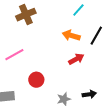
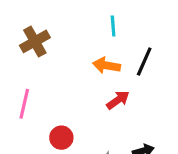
cyan line: (78, 10) -> (113, 26), turned -40
pink line: (14, 55) -> (24, 104), turned -42

